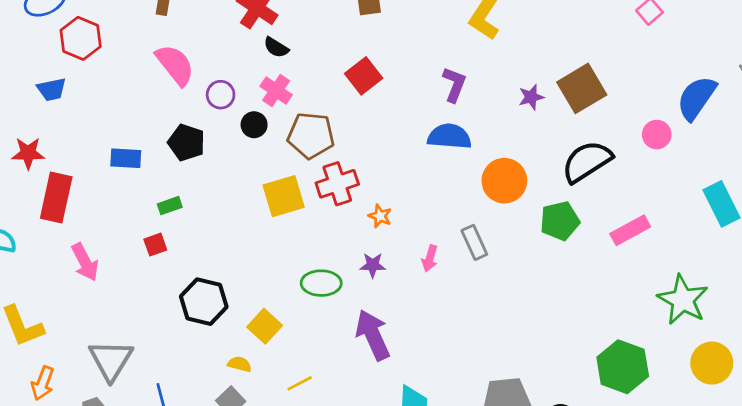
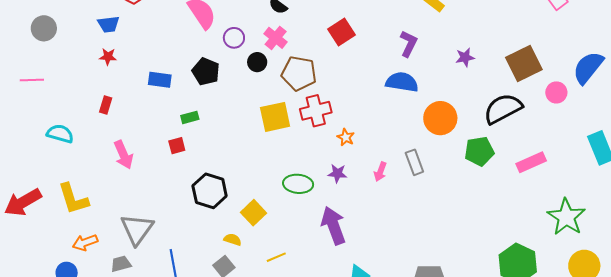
brown square: (582, 88) -> (524, 64), moved
red star: (28, 153) -> (108, 57), moved, size x0.7
red rectangle: (56, 197) -> (106, 105), size x0.5
orange arrow: (43, 383) -> (85, 242), turned 45

